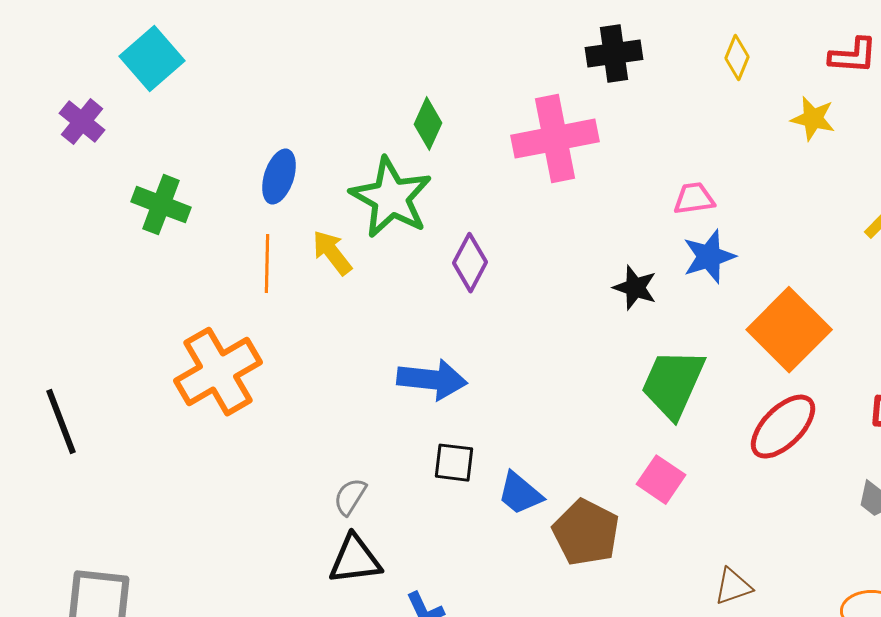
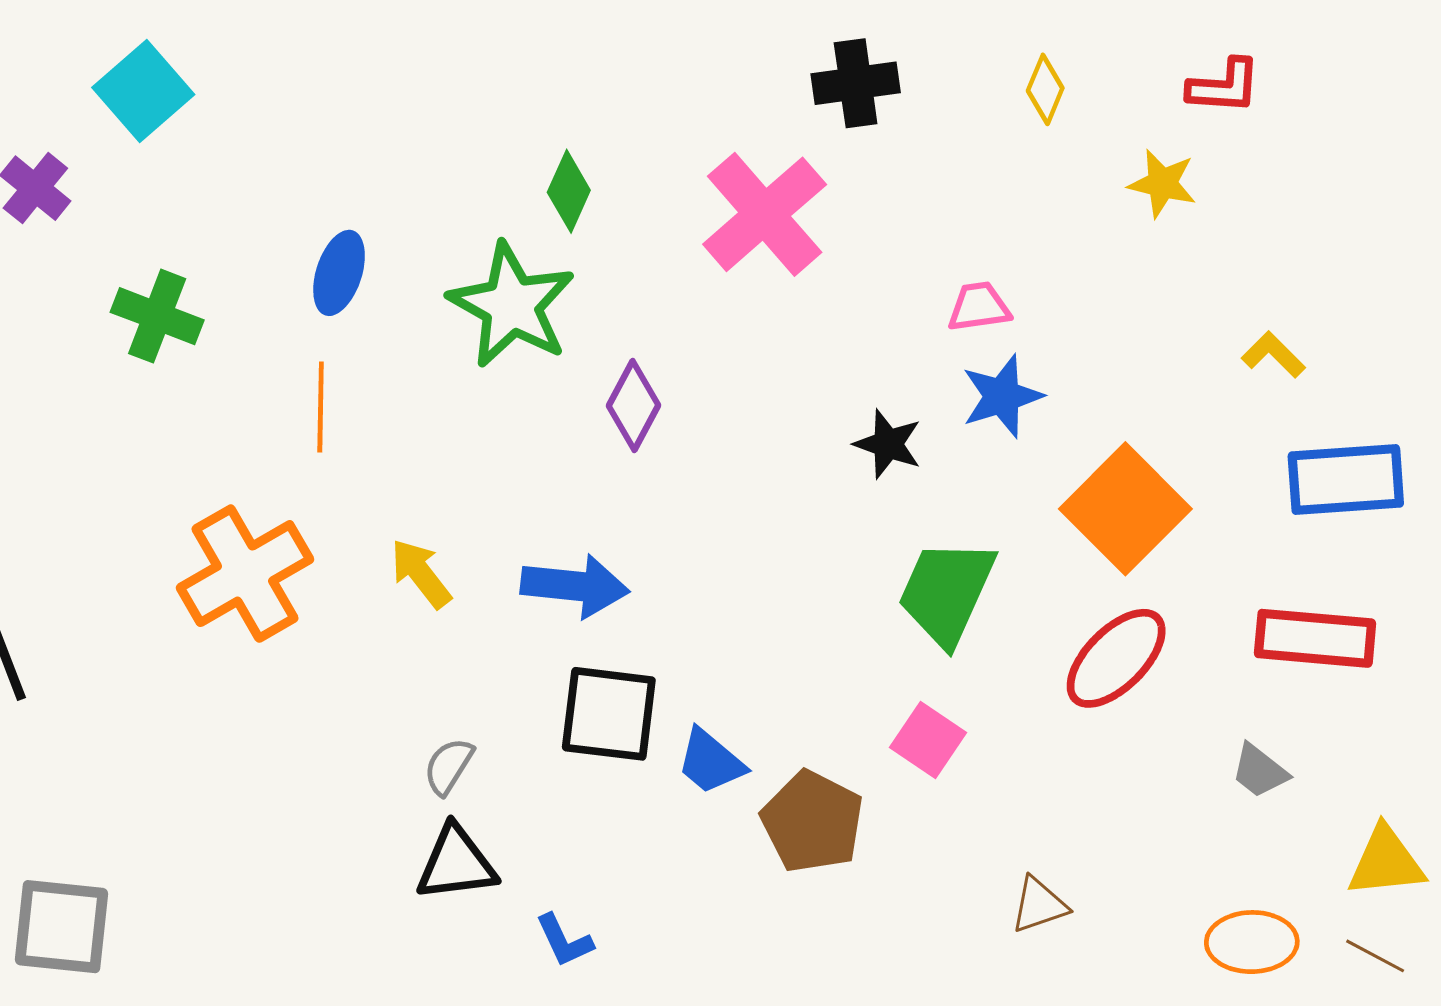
pink cross: (555, 139) -> (765, 214), turned -30
yellow arrow: (332, 253) -> (421, 574), moved
black square: (454, 463) -> (609, 714), size x1.6

